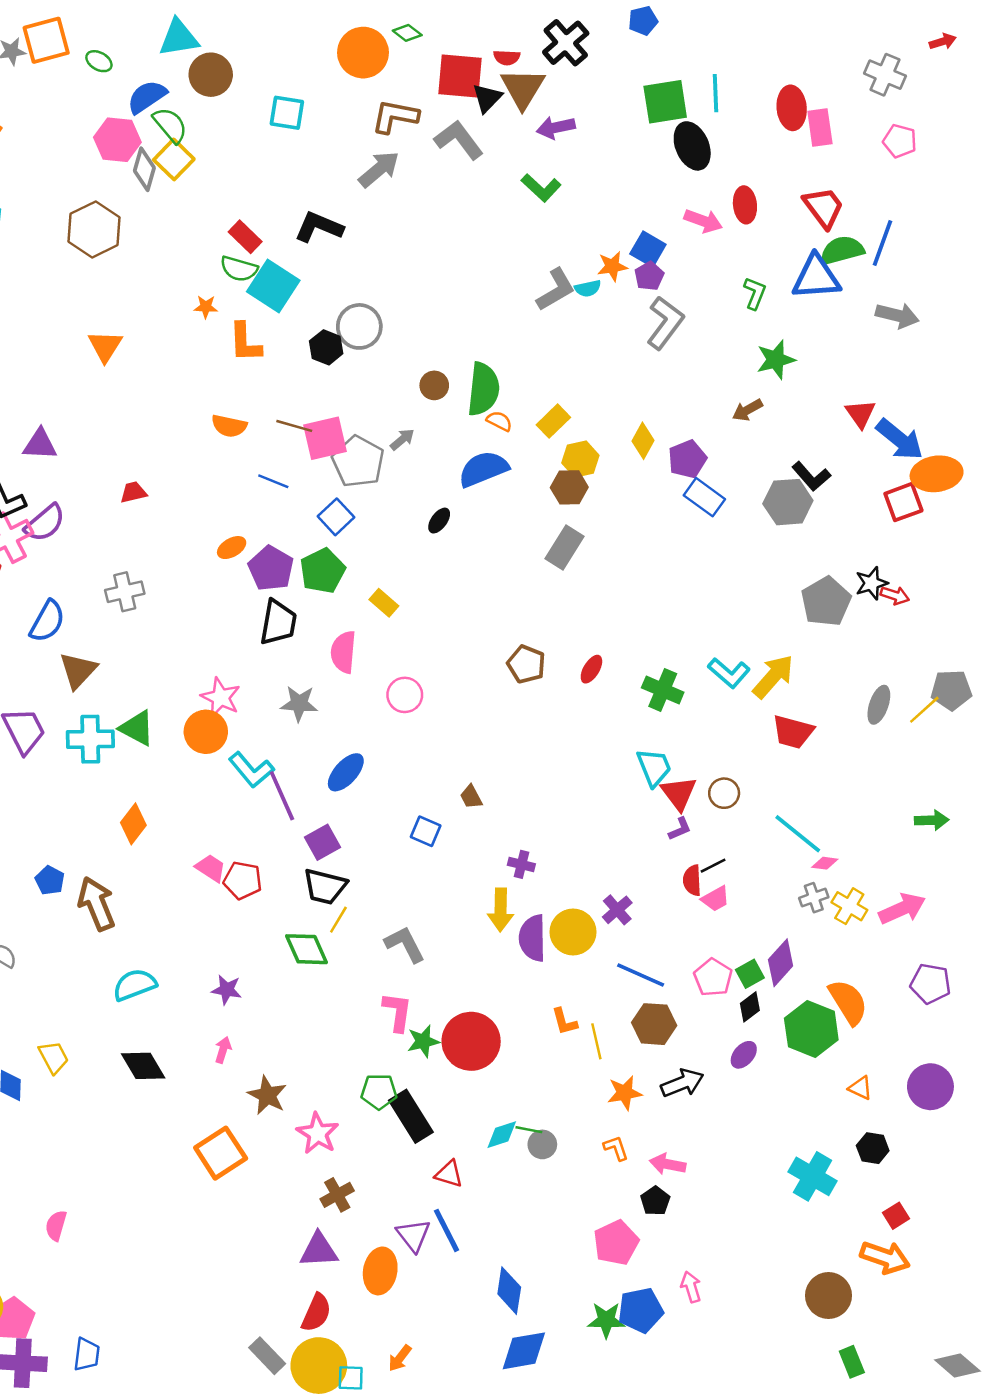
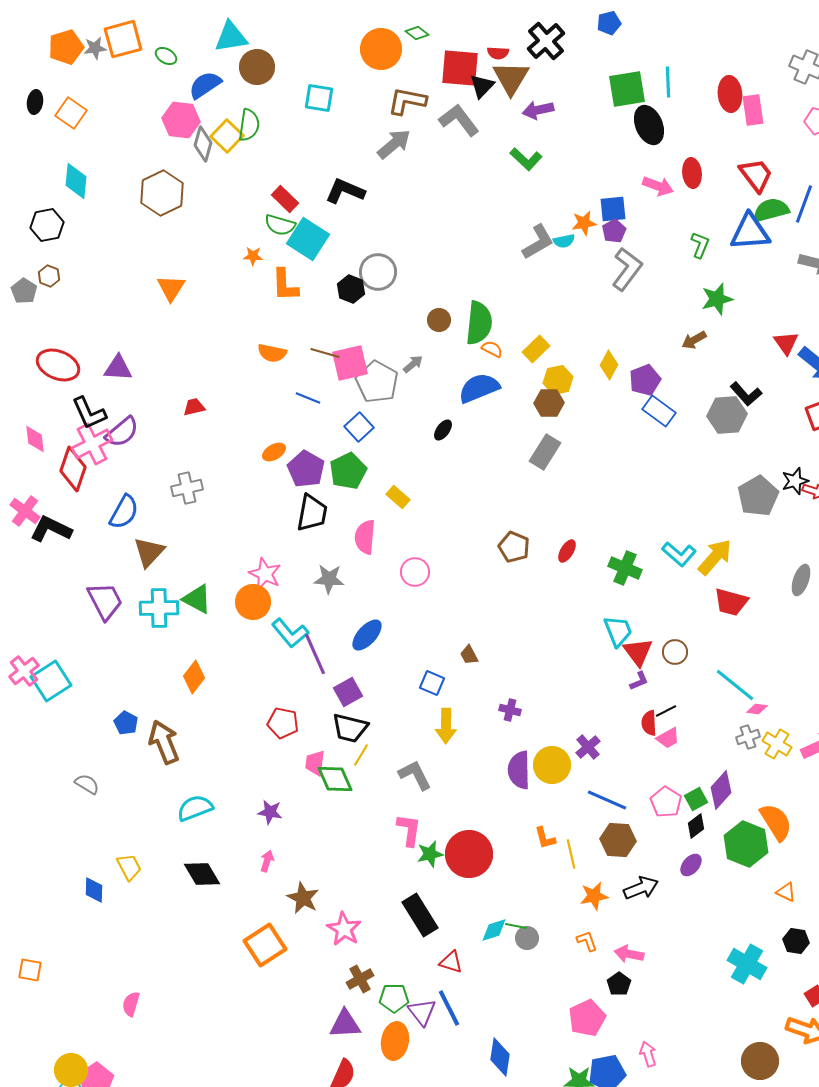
green semicircle: (170, 125) -> (249, 125), moved, turned 48
blue square: (648, 249) -> (613, 209), turned -36
pink trapezoid: (211, 868) -> (315, 763), moved, turned -116
yellow arrow: (501, 910) -> (446, 726), moved
green pentagon: (379, 1092) -> (394, 998), moved

